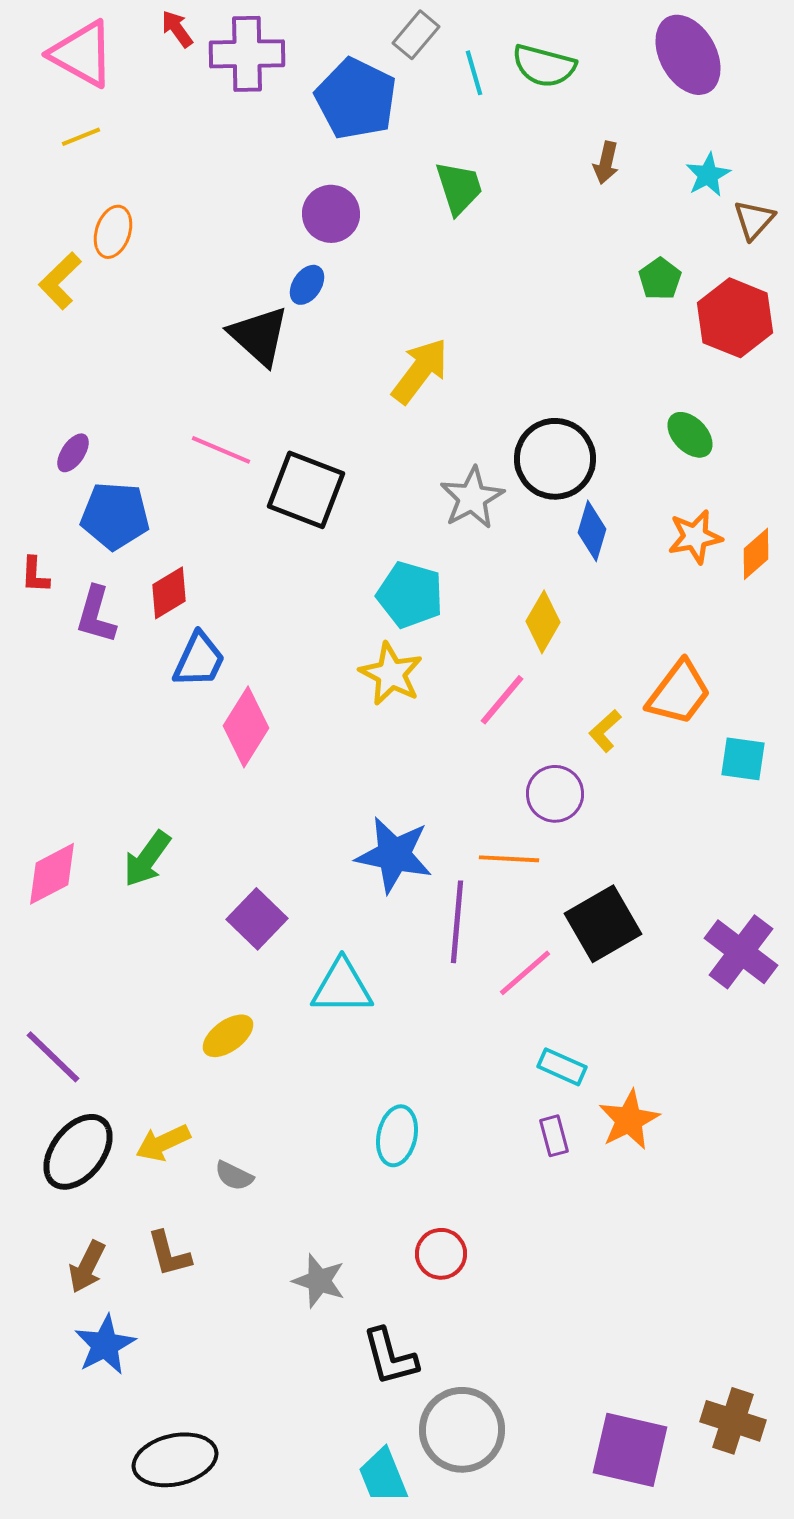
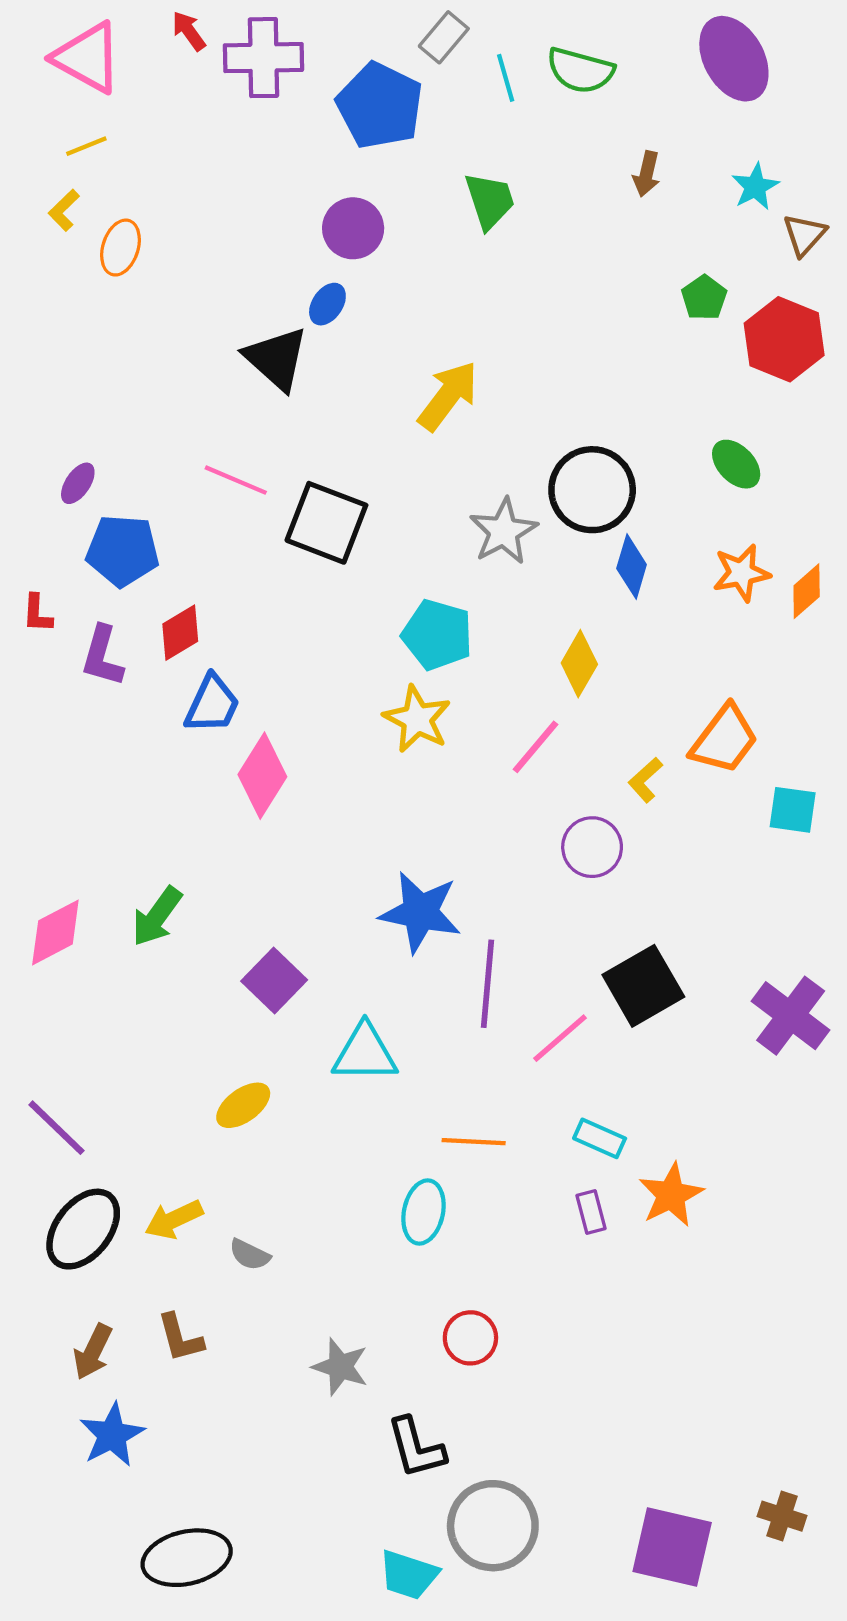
yellow L-shape: (60, 281) -> (64, 210), moved, size x0.7
orange line: (509, 859) -> (474, 1142), moved
brown cross: (733, 1421) -> (782, 1516), size x0.7
cyan trapezoid: (383, 1476) -> (409, 1575), turned -50

